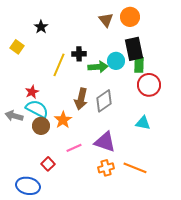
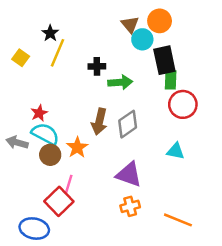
cyan circle: (116, 61) -> (142, 39), moved
yellow line: (59, 65) -> (58, 53), moved
pink line: (74, 148) -> (69, 184), moved, turned -49
red square: (48, 164) -> (59, 201), size x1.6
orange line: (135, 168) -> (178, 220), moved

